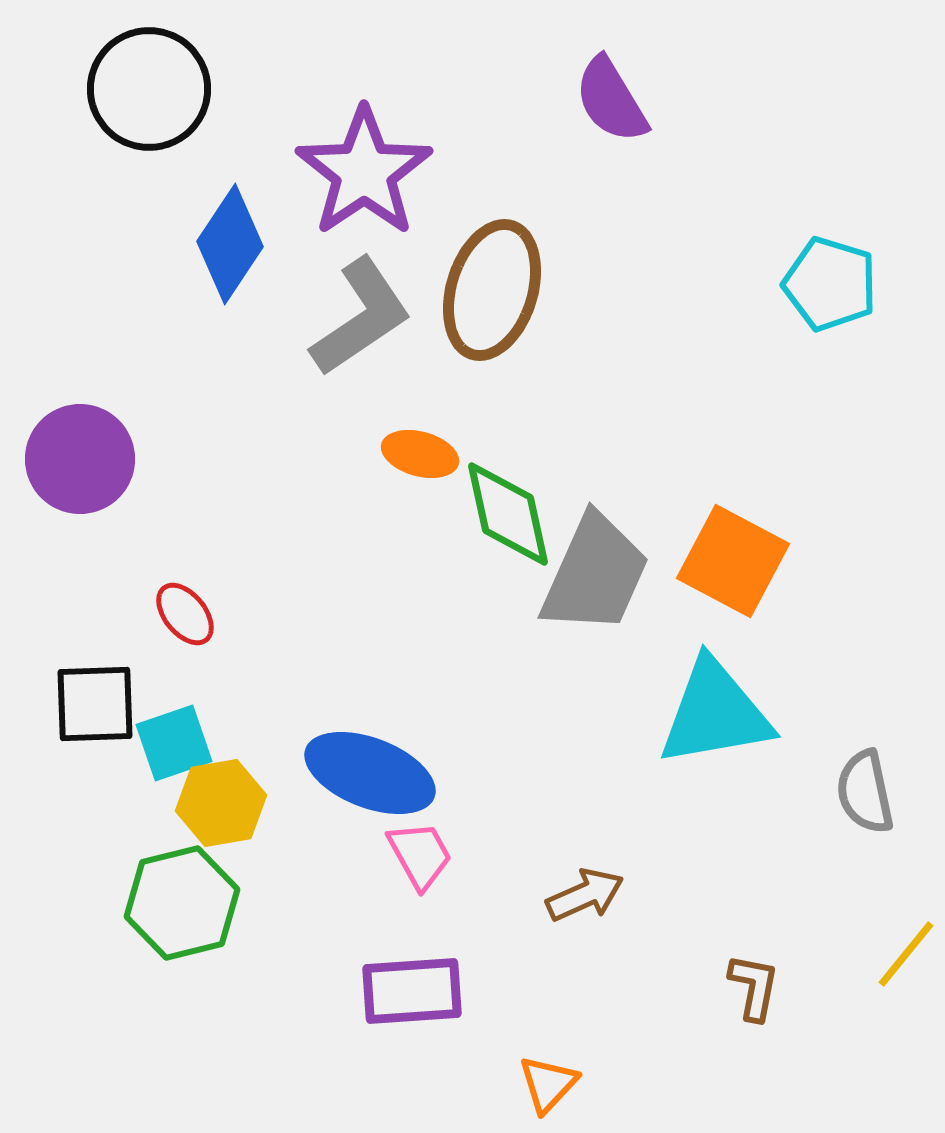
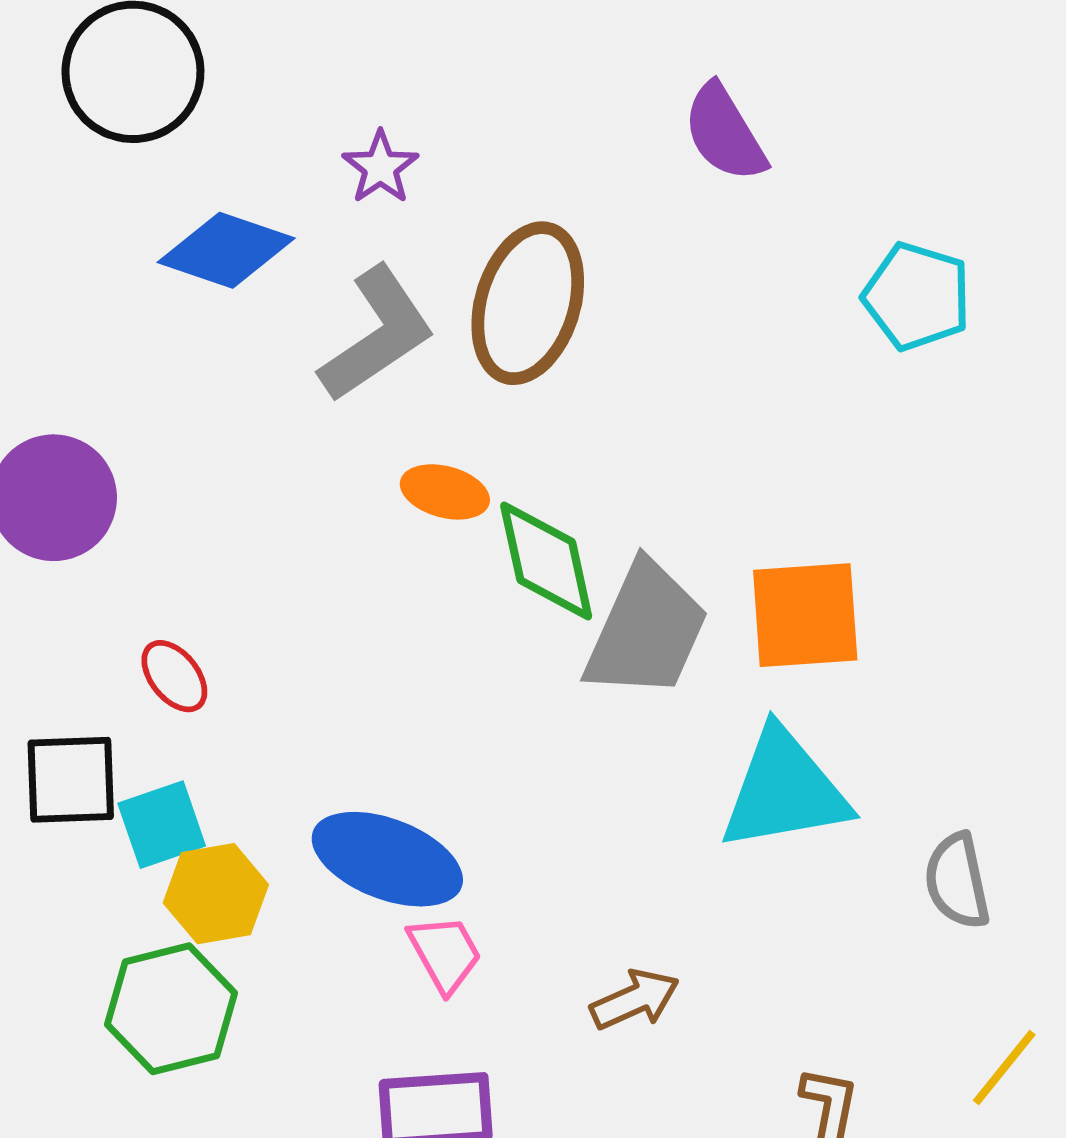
purple semicircle: (611, 100) -> (725, 133), moved
purple star: (364, 172) -> (380, 167), size x0.5
blue diamond: (230, 244) -> (226, 250), turned 75
orange square: (733, 561) -> (805, 615), turned -32

